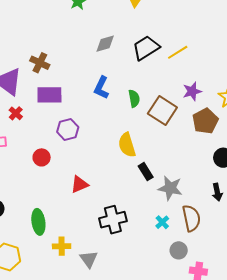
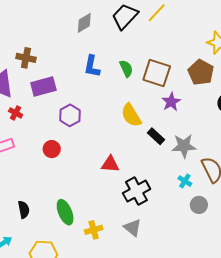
purple star: (192, 91) -> (171, 102), moved
red triangle: (79, 184) -> (110, 164), moved, turned 42
gray circle: (179, 250) -> (199, 205), moved
gray triangle: (89, 259) -> (133, 228), moved

